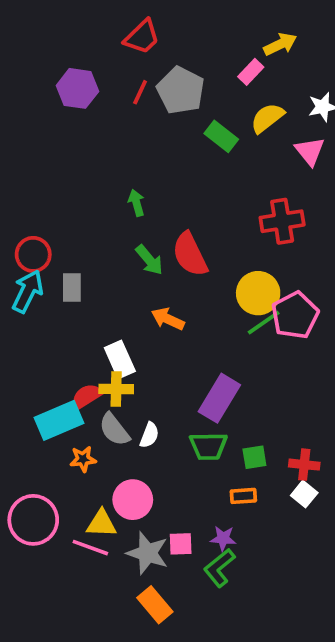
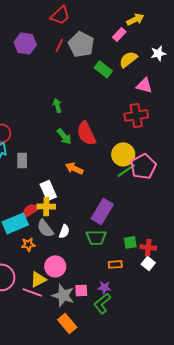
pink triangle: (310, 151) -> (144, 85), moved, turned -36
gray rectangle: (72, 288) -> (22, 160), moved
green square: (254, 457) -> (130, 242), moved
yellow triangle: (101, 524) -> (38, 279), turned -30

